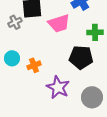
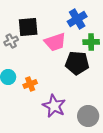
green cross: (95, 32) -> (91, 42), moved
black pentagon: (81, 57) -> (77, 63), moved

